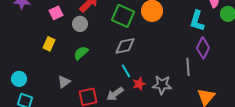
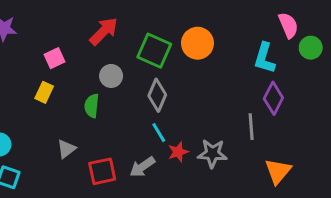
pink square: (56, 13) -> (54, 58), moved
gray circle: (80, 24) -> (111, 76), moved
gray diamond: (125, 46) -> (157, 95), turned -55
green semicircle: (81, 53) -> (92, 106), turned -42

